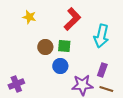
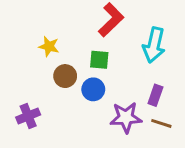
yellow star: (29, 17) -> (49, 46), moved
brown circle: (45, 47) -> (65, 76), moved

